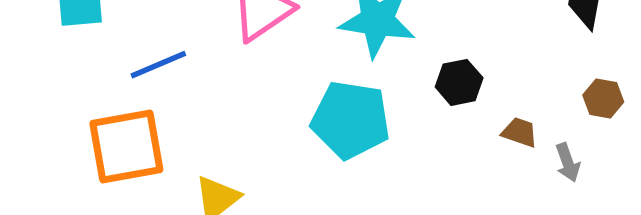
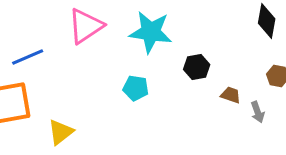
cyan pentagon: (351, 120) -> (136, 88), size x0.6

